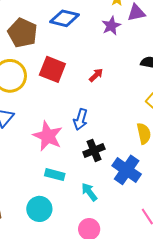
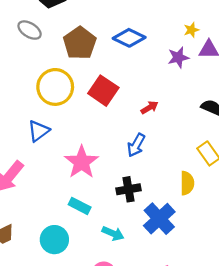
blue arrow: (80, 119) -> (136, 145), moved
cyan arrow: (89, 192) -> (113, 233), turned 138

